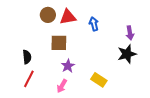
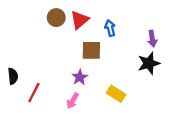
red triangle: (68, 17) -> (80, 20), turned -30
brown square: (59, 43) -> (91, 50), moved
black semicircle: (27, 57) -> (13, 76), moved

